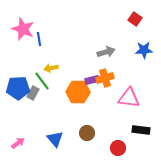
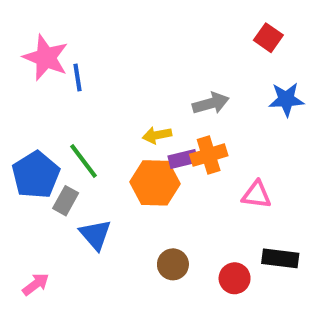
yellow arrow: (51, 68) -> (157, 135), moved
blue pentagon: (18, 88) -> (36, 175), turned -30
gray rectangle: (33, 93) -> (66, 201), moved
pink triangle: (129, 98) -> (256, 195), size x0.7
blue triangle: (55, 139) -> (95, 235), moved
red circle: (118, 148) -> (235, 278), moved

